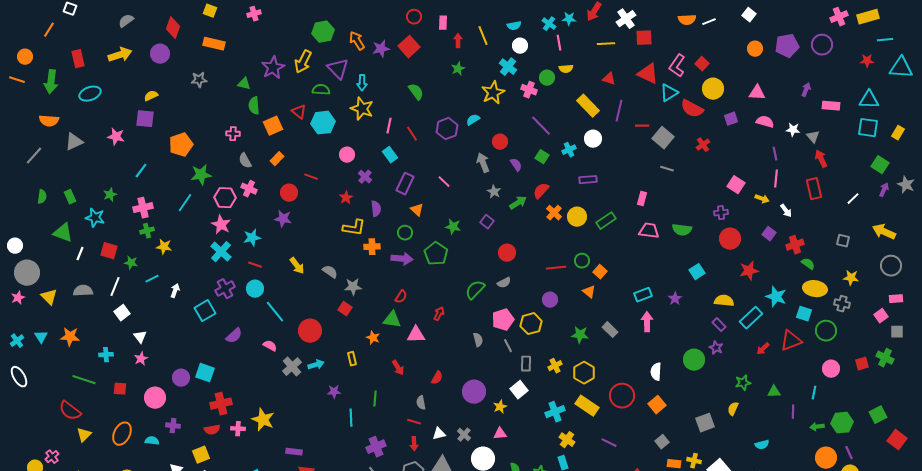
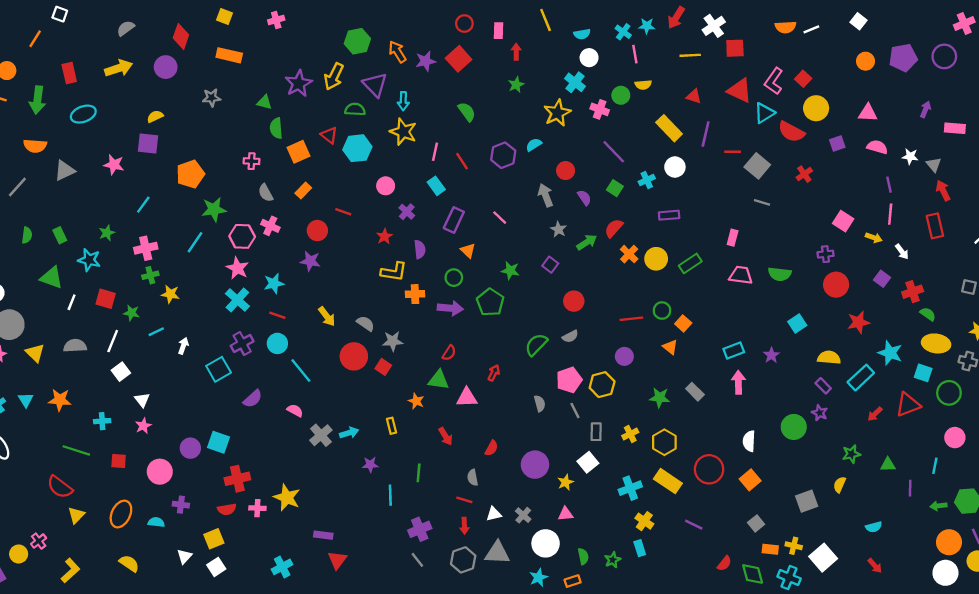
yellow line: (483, 36) -> (546, 20), moved
red circle: (310, 331) -> (354, 356), moved

